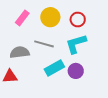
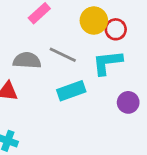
yellow circle: (50, 17) -> (94, 21), moved
purple circle: (76, 71) -> (128, 102), moved

